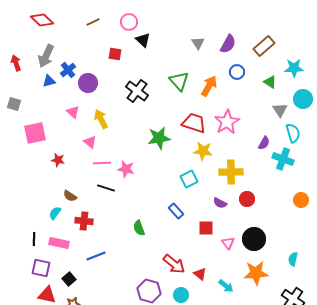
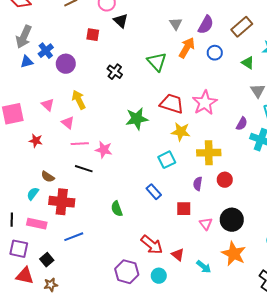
orange arrow: (209, 86) -> (187, 48), moved
black cross: (137, 91) -> (115, 72), size x0.7
pink triangle: (73, 112) -> (48, 105), moved
purple semicircle: (220, 203) -> (198, 184), turned 72
red cross: (84, 221) -> (62, 202), size x1.4
orange star: (256, 273) -> (234, 254), turned 30

